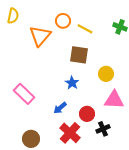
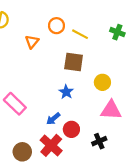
orange triangle: (40, 36) -> (32, 42), size x0.6
red circle: (87, 114) -> (71, 129), moved
red cross: (70, 133) -> (51, 145), moved

